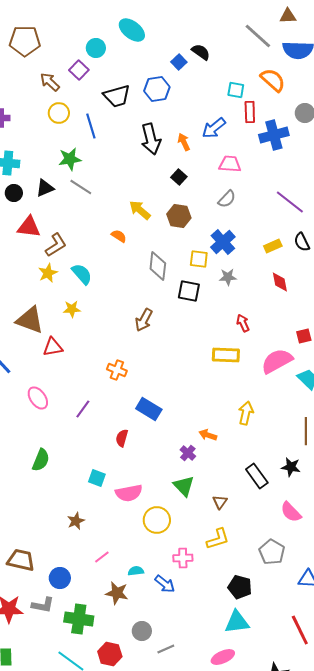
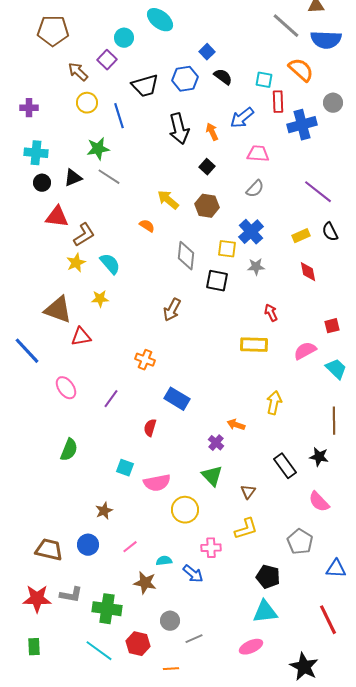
black semicircle: (201, 52) -> (223, 77), moved
pink semicircle: (277, 361) -> (305, 351), size x0.7
blue circle: (60, 578) -> (88, 545), moved

